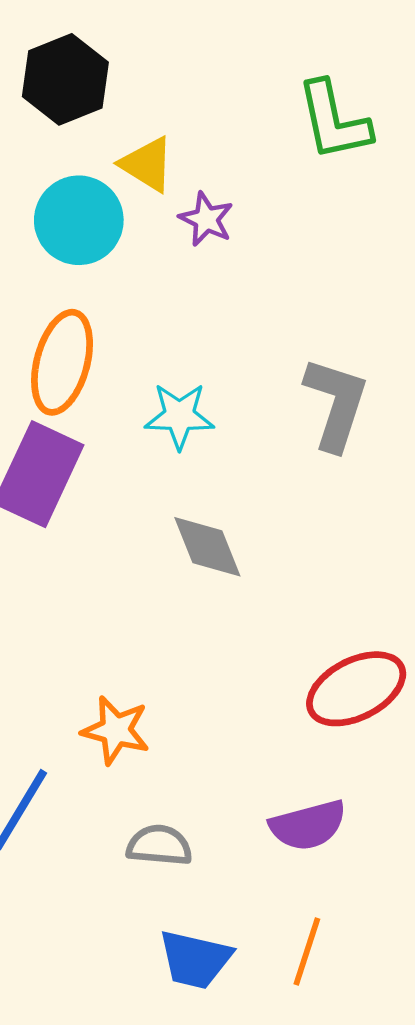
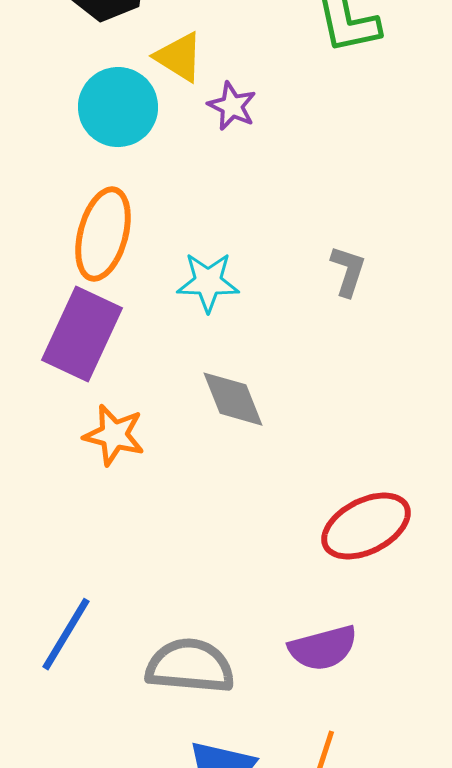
gray L-shape: (336, 404) -> (348, 271), size x0.6
orange star: (116, 730) -> (114, 435), moved
gray semicircle: (159, 845) -> (190, 666), size x1.5

